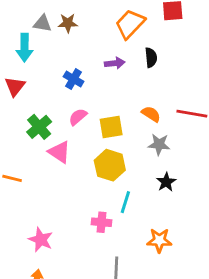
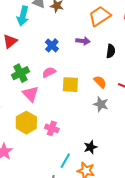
black semicircle: (151, 58) -> (111, 51), moved
yellow hexagon: (110, 165) -> (26, 123), moved
black star: (166, 182) -> (90, 147), moved
cyan line: (125, 202) -> (65, 161), moved
pink cross: (101, 222) -> (52, 128), moved

